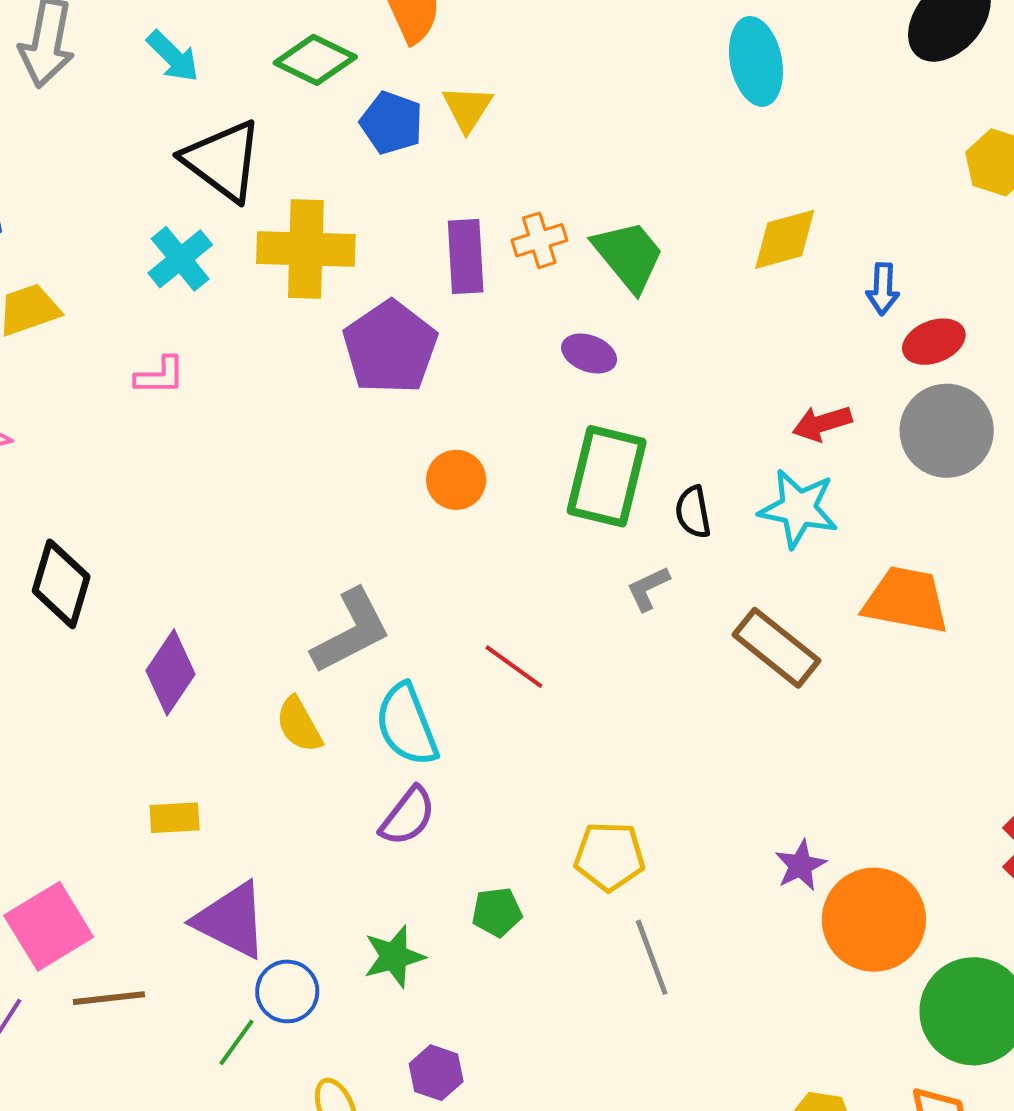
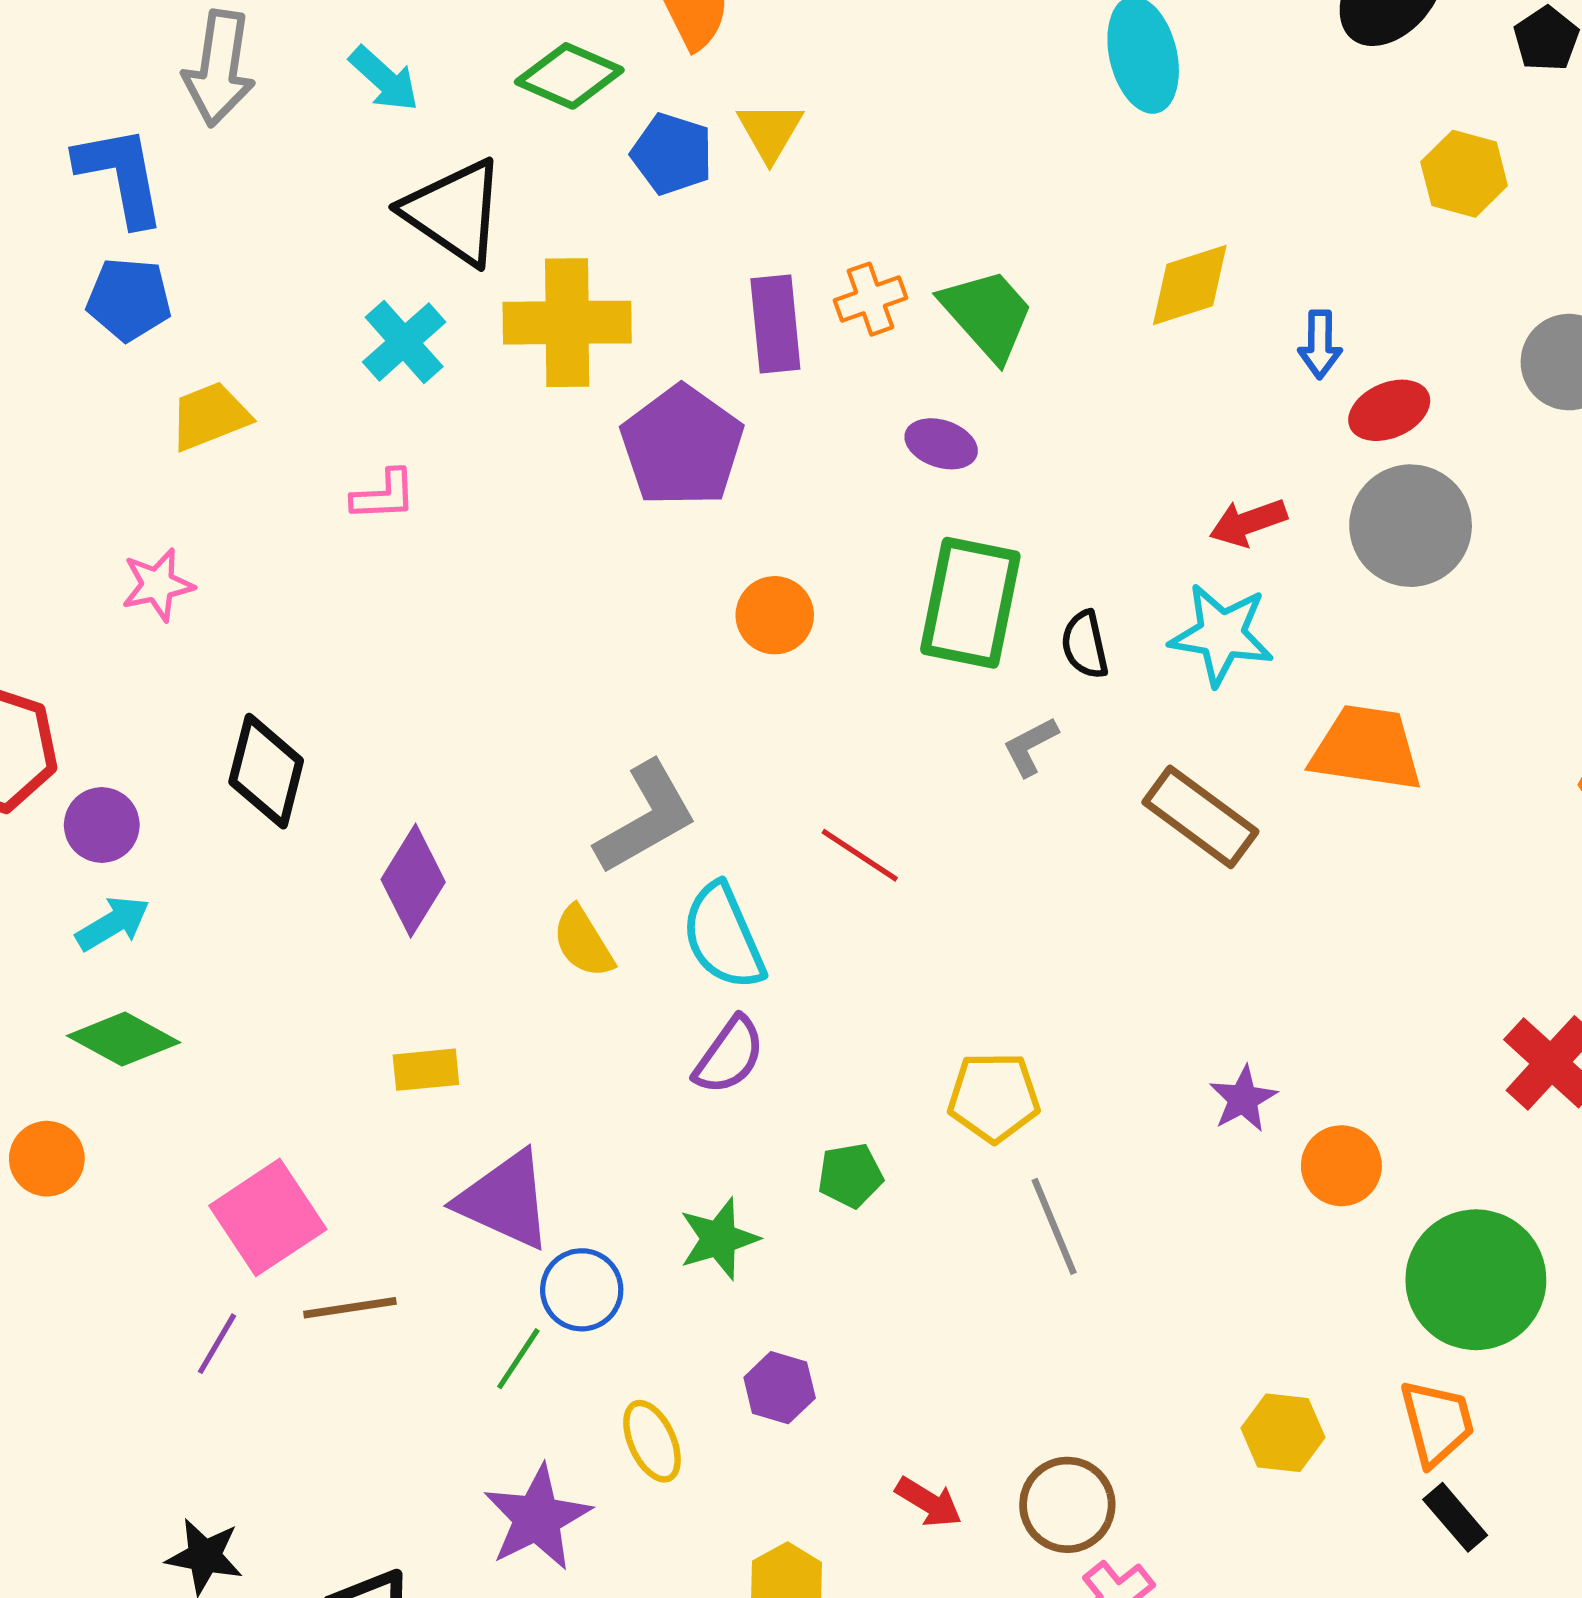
orange circle: (874, 920) -> (1341, 1166), size x0.6

